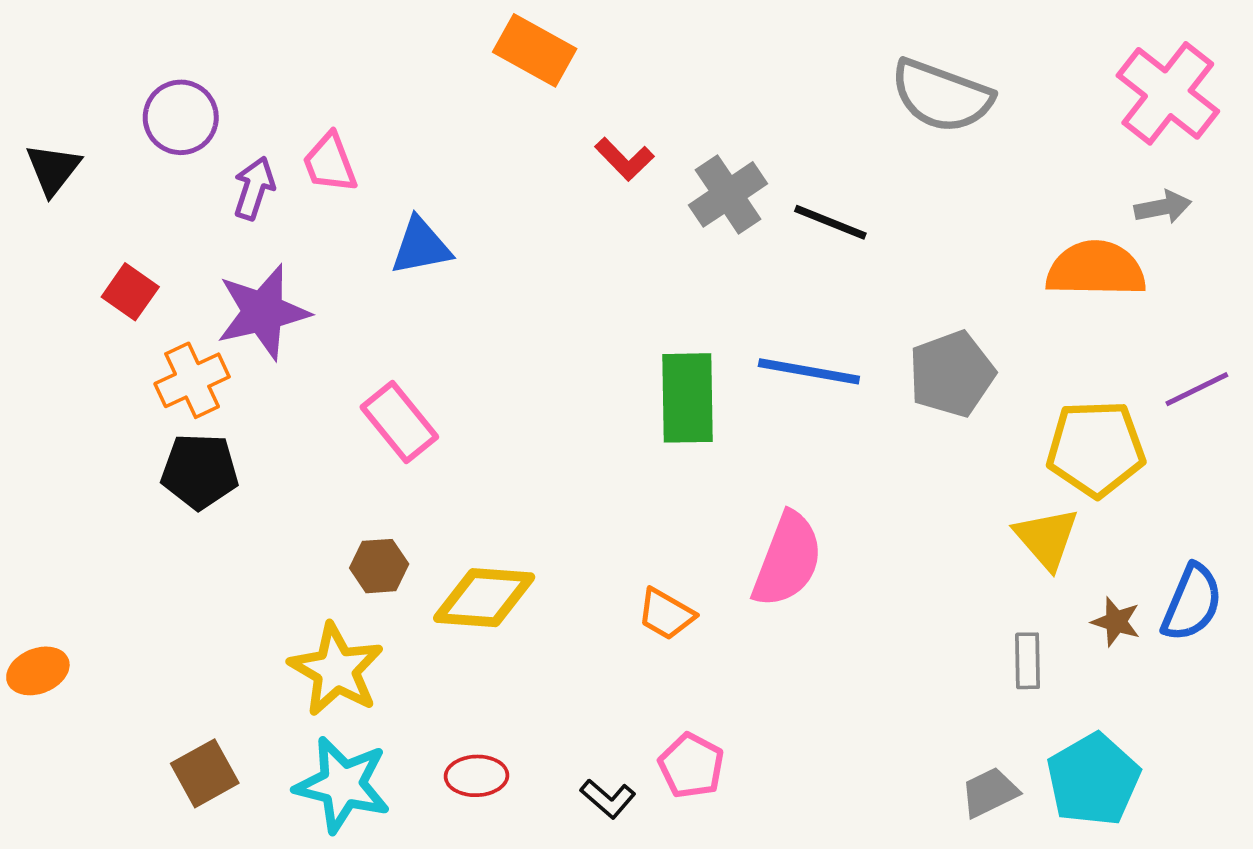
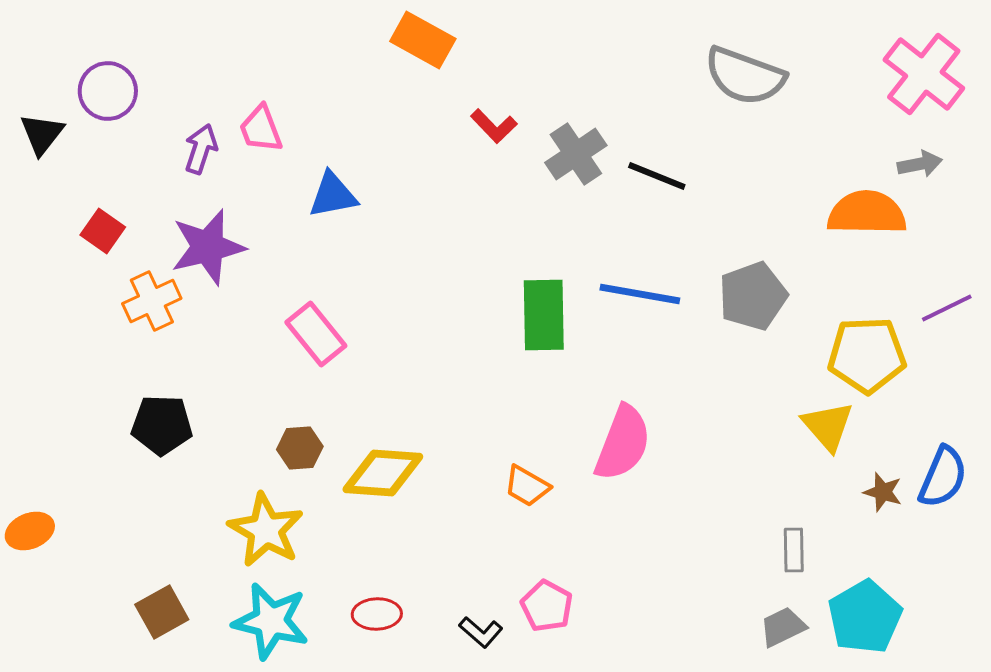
purple circle: (181, 117) -> (108, 91), moved
black pentagon: (200, 471) -> (162, 425), moved
gray rectangle: (1028, 661) -> (794, 550), moved

